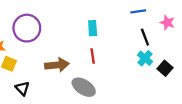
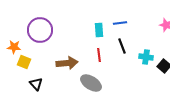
blue line: (138, 11) -> (120, 23), moved
black line: (145, 37) -> (122, 46), moved
cyan cross: (145, 58) -> (146, 57), turned -32

